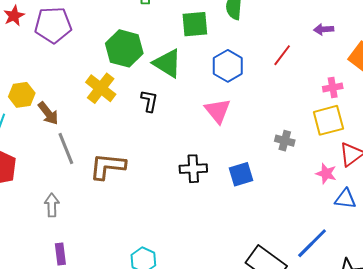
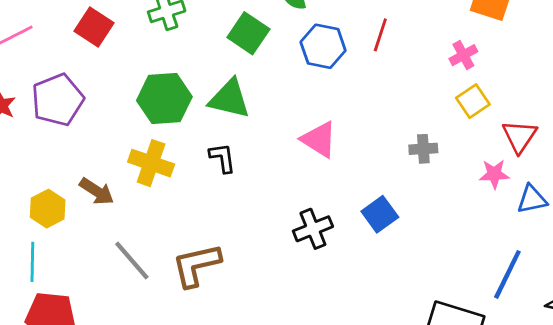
green square: (195, 24) -> (248, 33), turned -32
blue hexagon: (228, 66) -> (323, 46), moved
brown arrow: (48, 113) -> (97, 191), moved
yellow square: (328, 120) -> (473, 101), size x0.7

